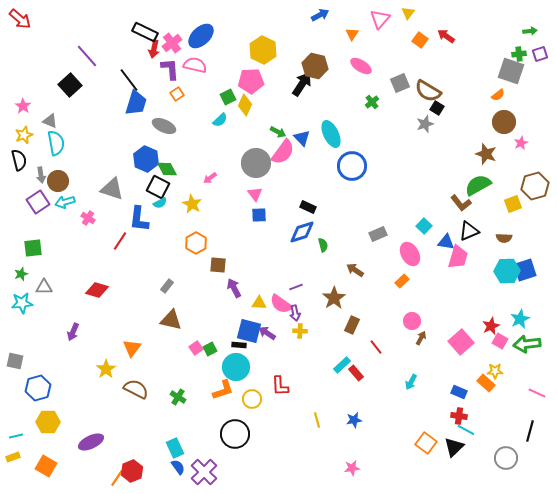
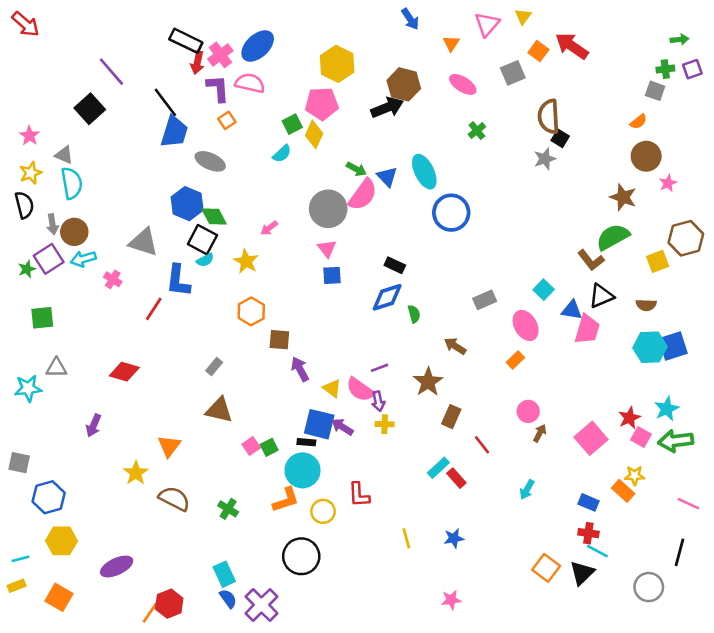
blue arrow: (320, 15) -> (410, 19), turned 84
red arrow: (446, 36) -> (572, 46), size x1.5
gray square: (511, 71) -> (655, 91), size x0.6
gray square: (400, 83) -> (513, 73), moved
black arrow: (302, 84) -> (387, 108), turned 35
brown semicircle: (428, 91) -> (549, 116), turned 56
green star: (21, 274) -> (27, 269), moved
yellow triangle: (259, 303) -> (332, 388), turned 35

